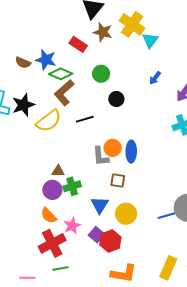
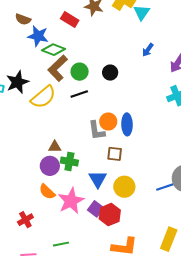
brown semicircle: (23, 63) -> (23, 19), moved
green circle: (101, 74) -> (80, 72), moved
green cross: (72, 186) -> (69, 162), turned 30
pink star: (72, 226) -> (71, 201), size x1.5
red cross: (52, 243) -> (25, 220), moved, size x0.6

